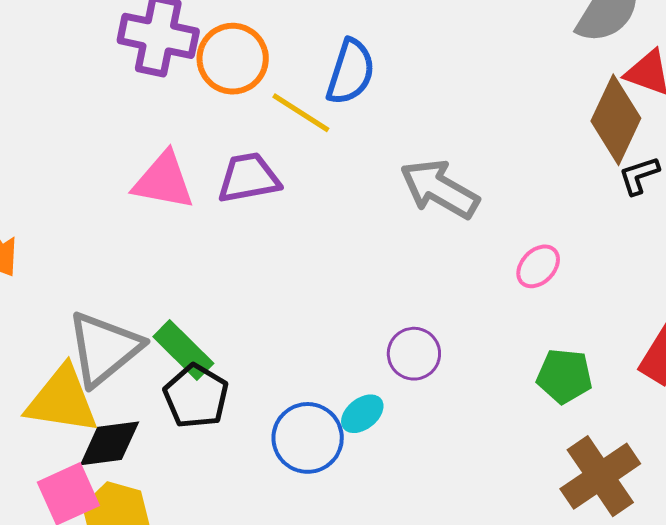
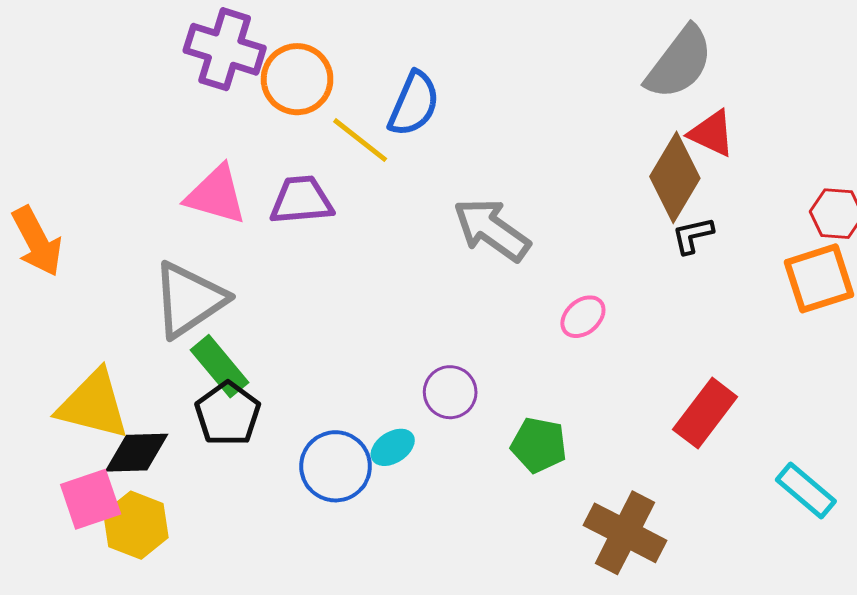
gray triangle: (104, 349) -> (189, 300), moved
green pentagon: (564, 376) -> (539, 445), moved
brown cross: (600, 476) -> (625, 533), turned -34

